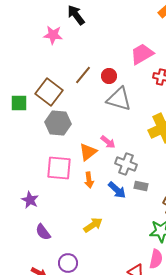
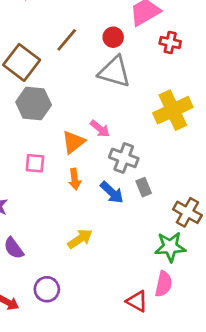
red circle: (109, 76) -> (113, 37), moved
pink square: (59, 168) -> (35, 163), size x0.6
gray rectangle: (141, 186) -> (144, 187), turned 56

